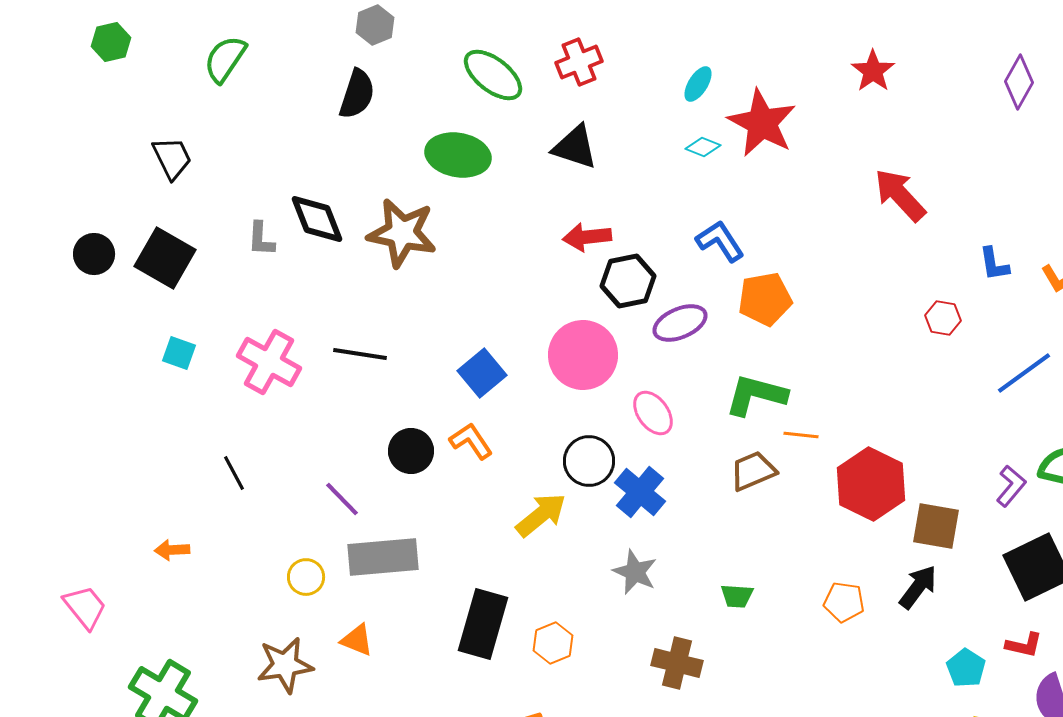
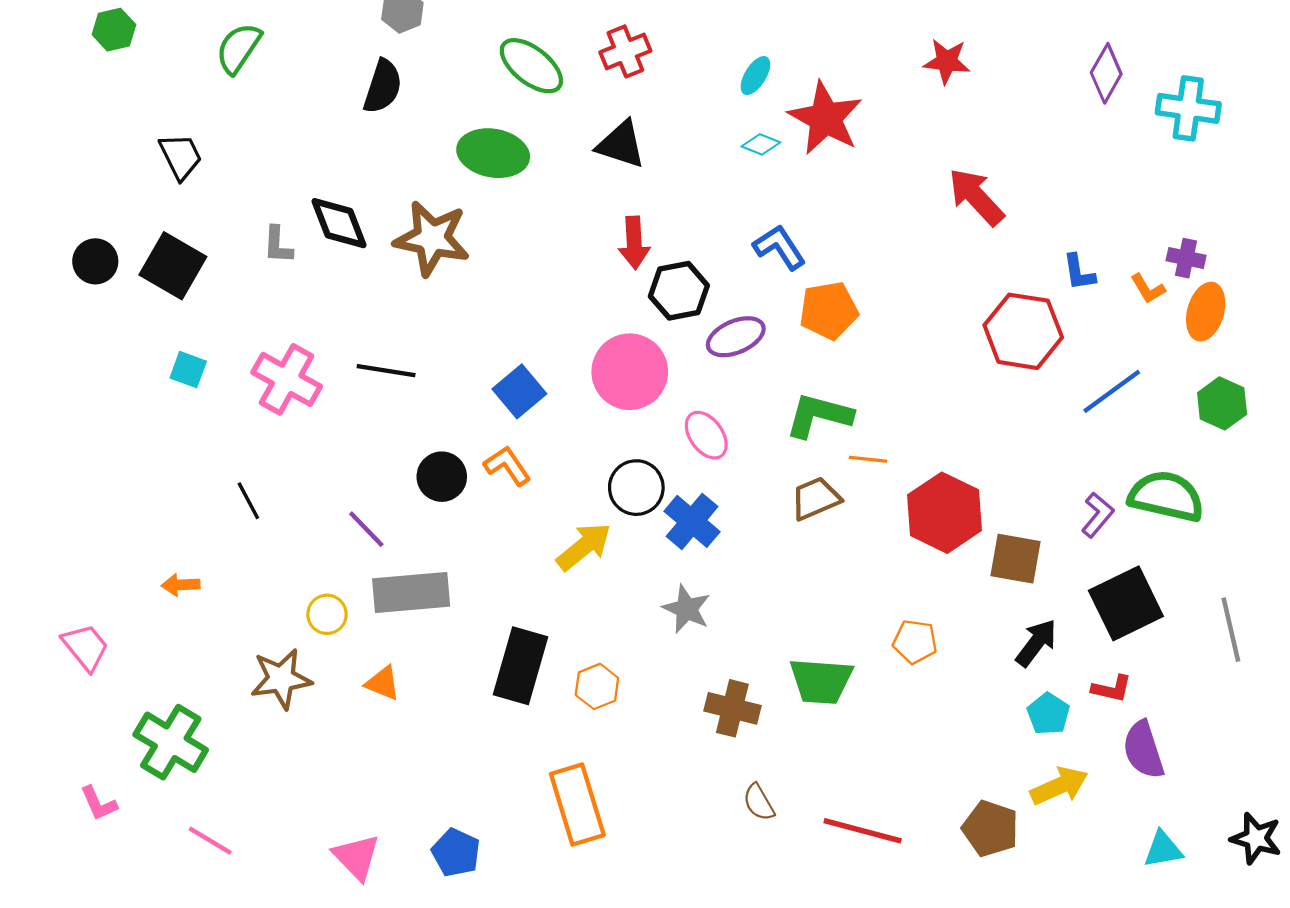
red star: (873, 71) -> (947, 61), turned -30
red arrow: (587, 237) -> (634, 243), turned -87
red hexagon: (943, 318) -> (1023, 331), size x2.0
black arrow: (918, 587) -> (1036, 643), moved
green trapezoid: (737, 596) -> (821, 681), moved, size x1.8
brown star: (285, 665) -> (281, 679), moved

